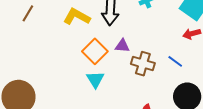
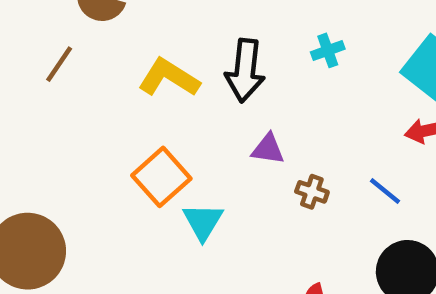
orange square: (95, 51) -> (161, 177), moved
brown cross: (143, 64) -> (312, 192), size x0.6

